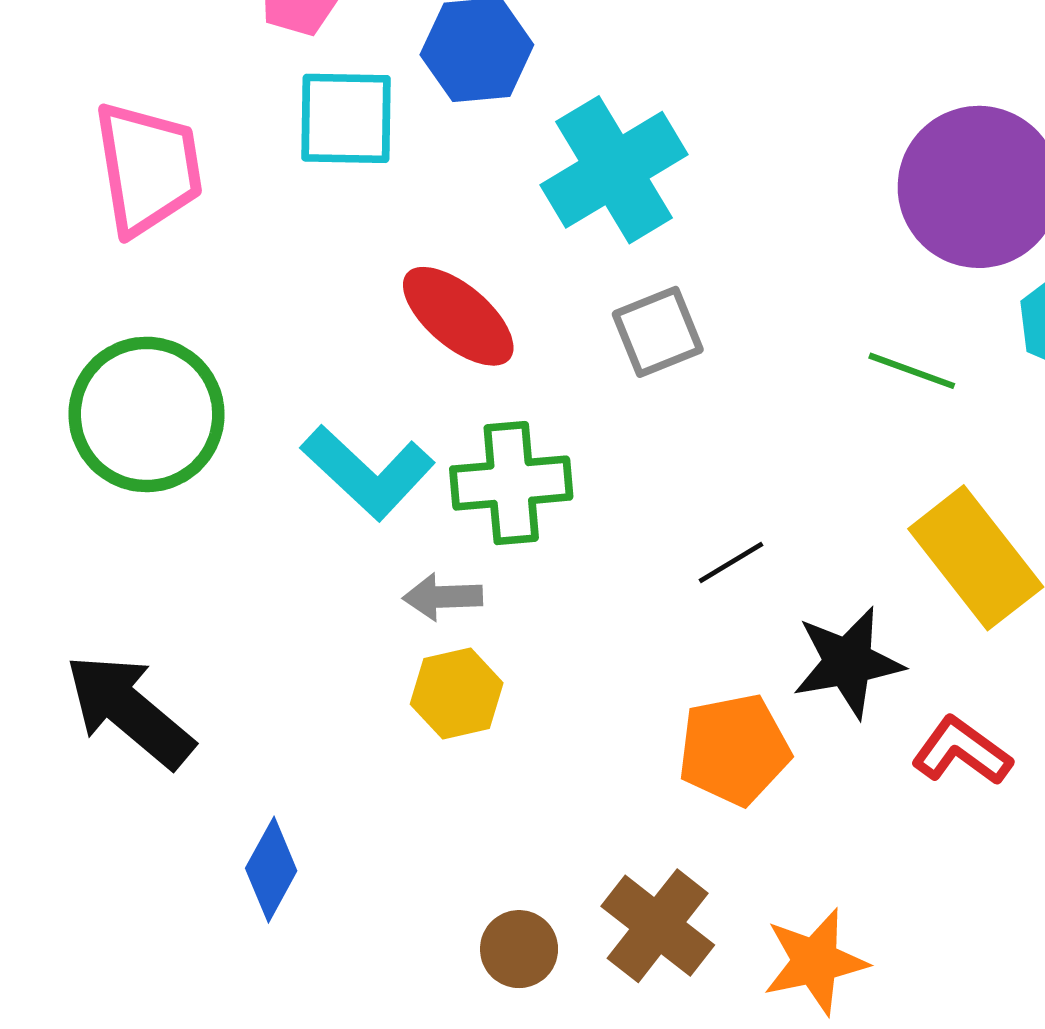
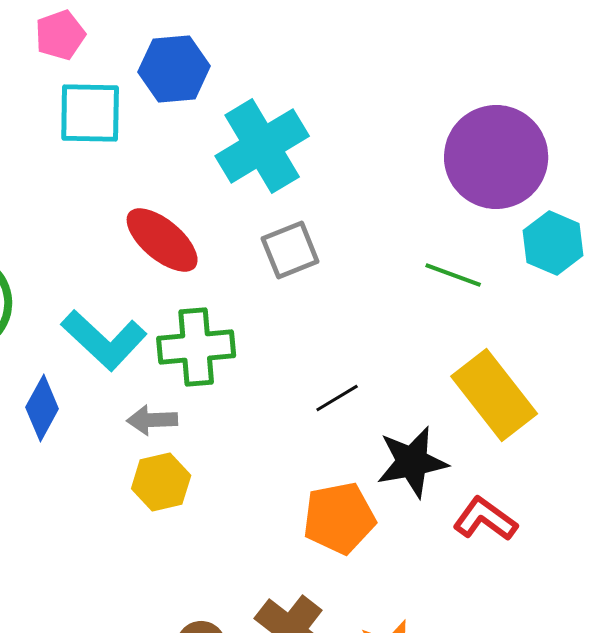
blue diamond: (271, 870) -> (42, 408), moved

